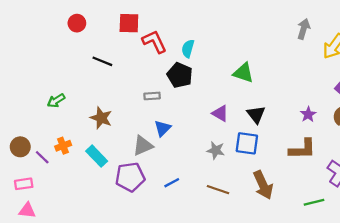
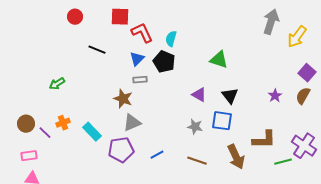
gray arrow: (304, 29) -> (271, 22), size x1.4
brown star: (101, 118) -> (123, 99), moved
blue triangle: (162, 128) -> (137, 59), moved
brown L-shape: (302, 149) -> (264, 140), moved
green line: (314, 202) -> (283, 162), moved

